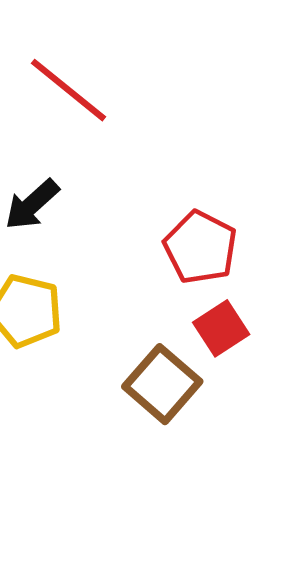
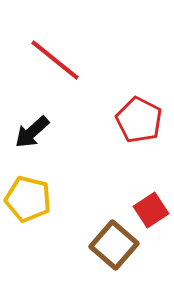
red pentagon: (200, 247) -> (139, 120), moved

